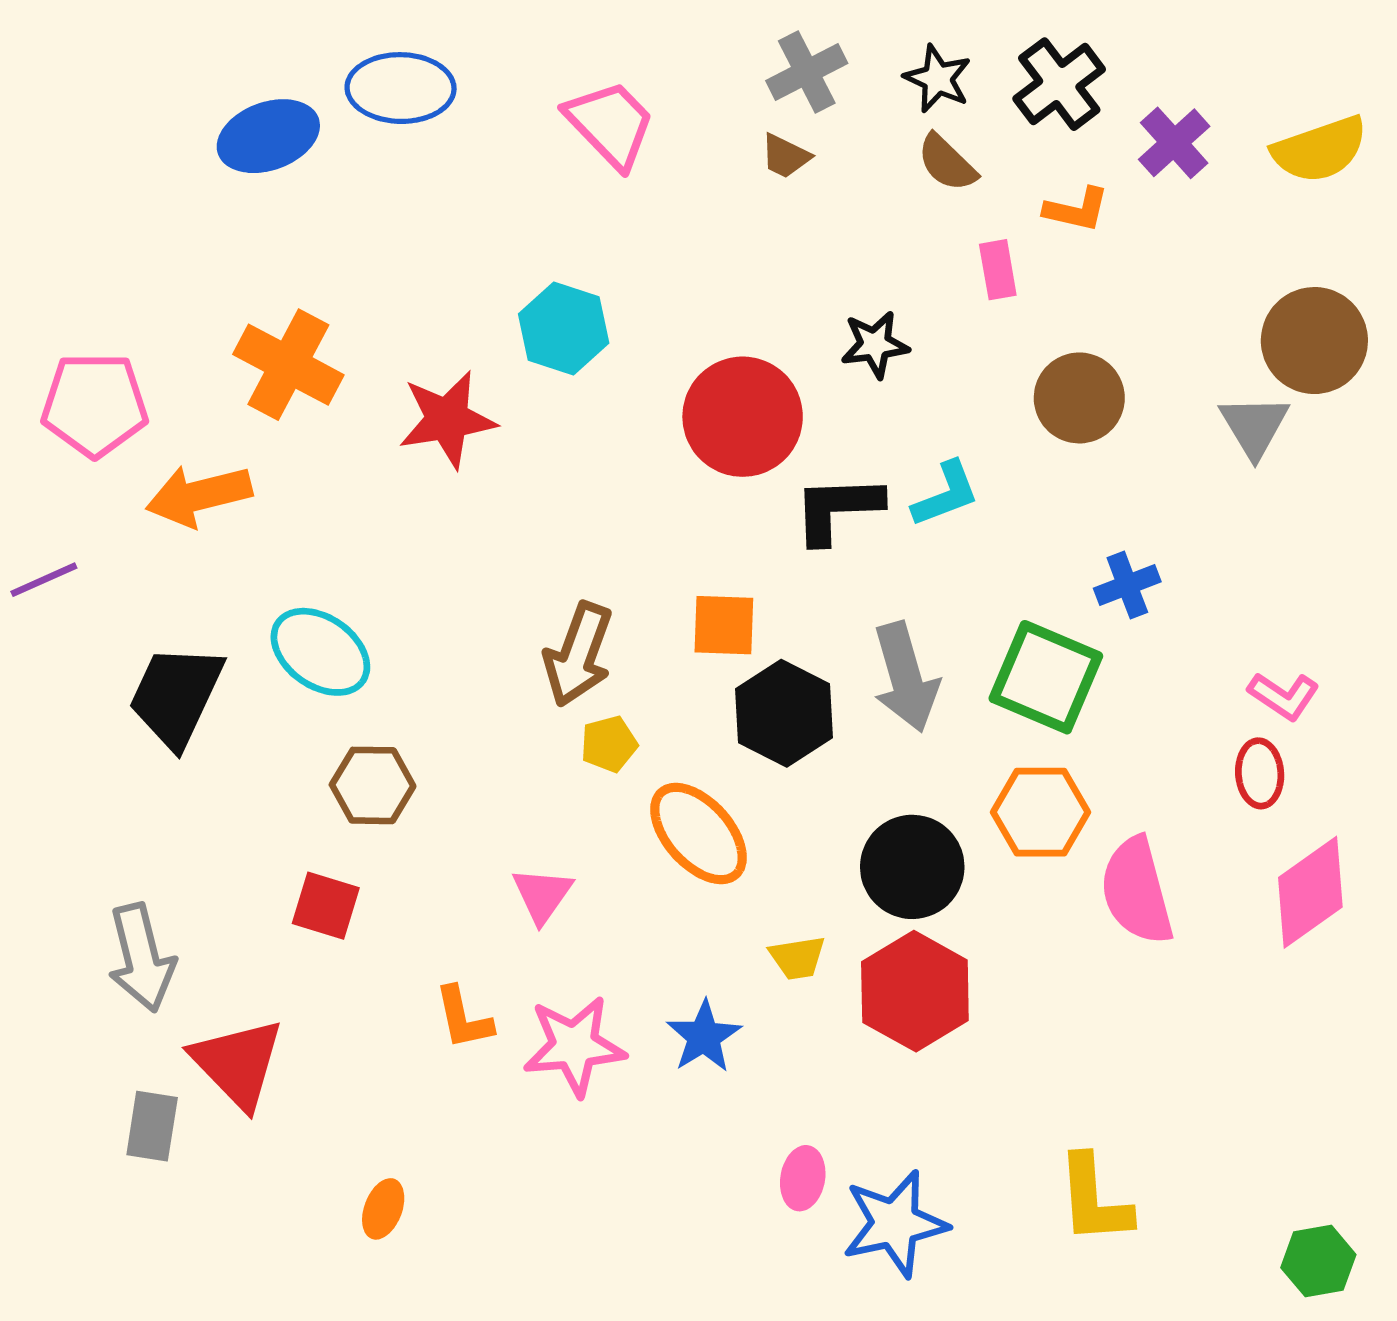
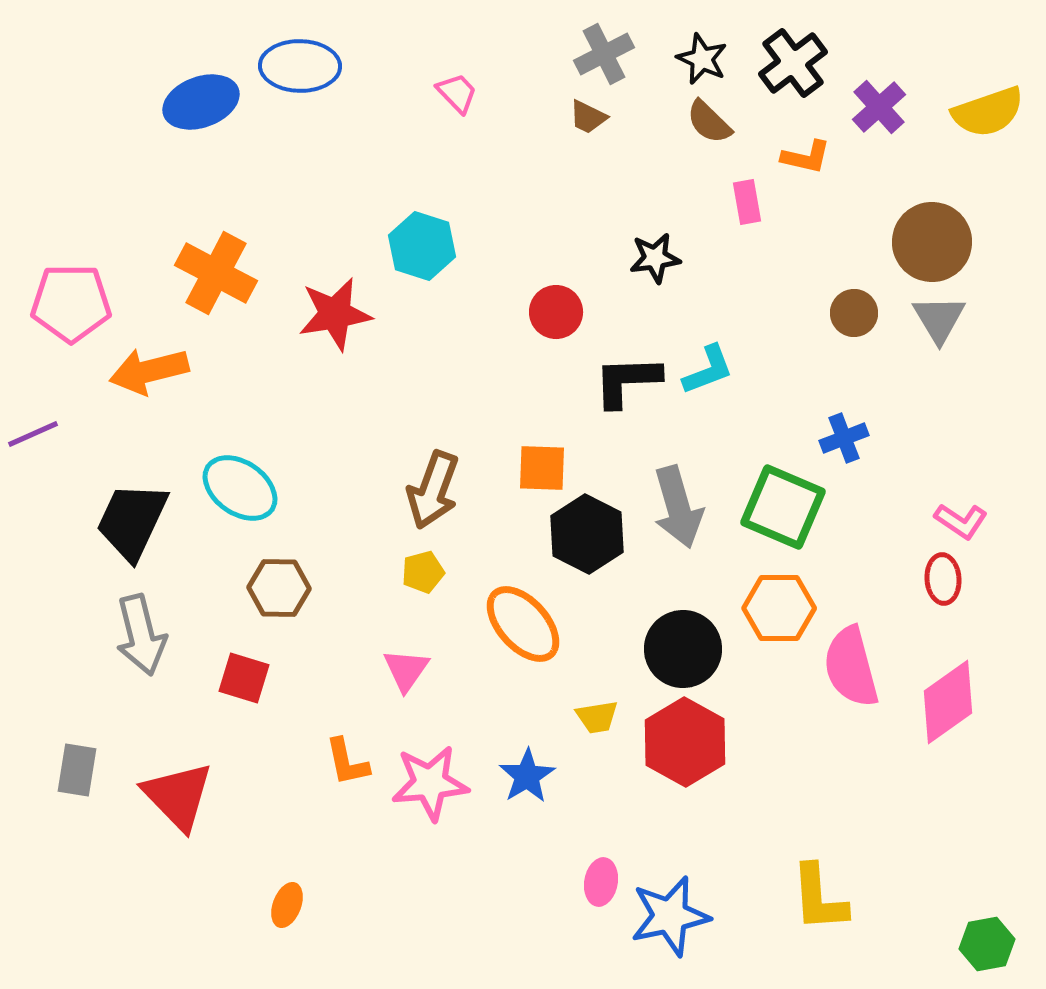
pink trapezoid: (610, 124) -> (457, 93), size x0.6
brown circle: (1314, 341) -> (932, 242), moved
brown circle: (1079, 398) -> (854, 313), moved, size x0.7
red circle: (743, 417) -> (556, 312), size x0.6
yellow pentagon: (609, 744) -> (423, 572), moved
pink diamond: (1310, 892) -> (948, 702), moved
gray arrow: (141, 958) -> (141, 635), moved
gray rectangle: (152, 1126) -> (77, 770), moved

